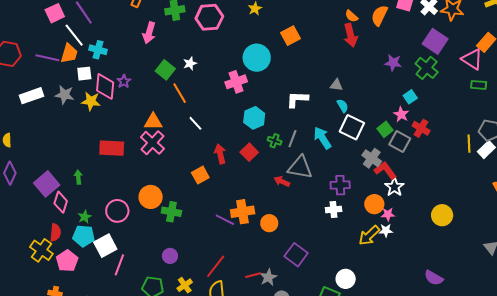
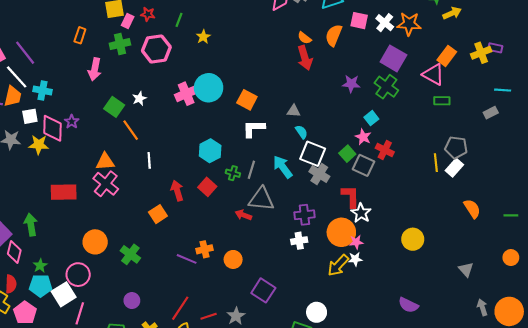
orange square: (290, 36) -> (247, 100), moved, turned -30
pink cross: (236, 82) -> (186, 94), moved
white line: (195, 123) -> (149, 160), turned 42
gray cross: (372, 158) -> (319, 174), moved
red L-shape: (385, 170) -> (351, 196), turned 40
green arrow: (78, 177) -> (31, 225), size x1.5
orange circle: (151, 197) -> (95, 242), moved
orange circle: (374, 204) -> (341, 232), size x1.4
pink circle: (117, 211) -> (78, 275), moved
green cross: (171, 212) -> (130, 254), turned 30
orange cross: (243, 212) -> (204, 249), size x0.7
red line: (253, 275) -> (209, 316), moved

